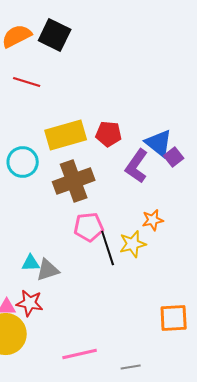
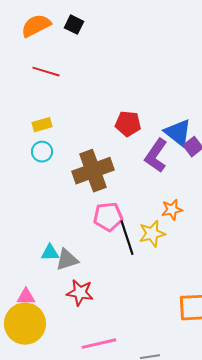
black square: (55, 35) -> (74, 25), size x0.6
yellow rectangle: (66, 135) -> (42, 125), moved, size x0.5
cyan circle: (23, 162) -> (42, 152), size x0.7
red star: (30, 303) -> (80, 293), moved

